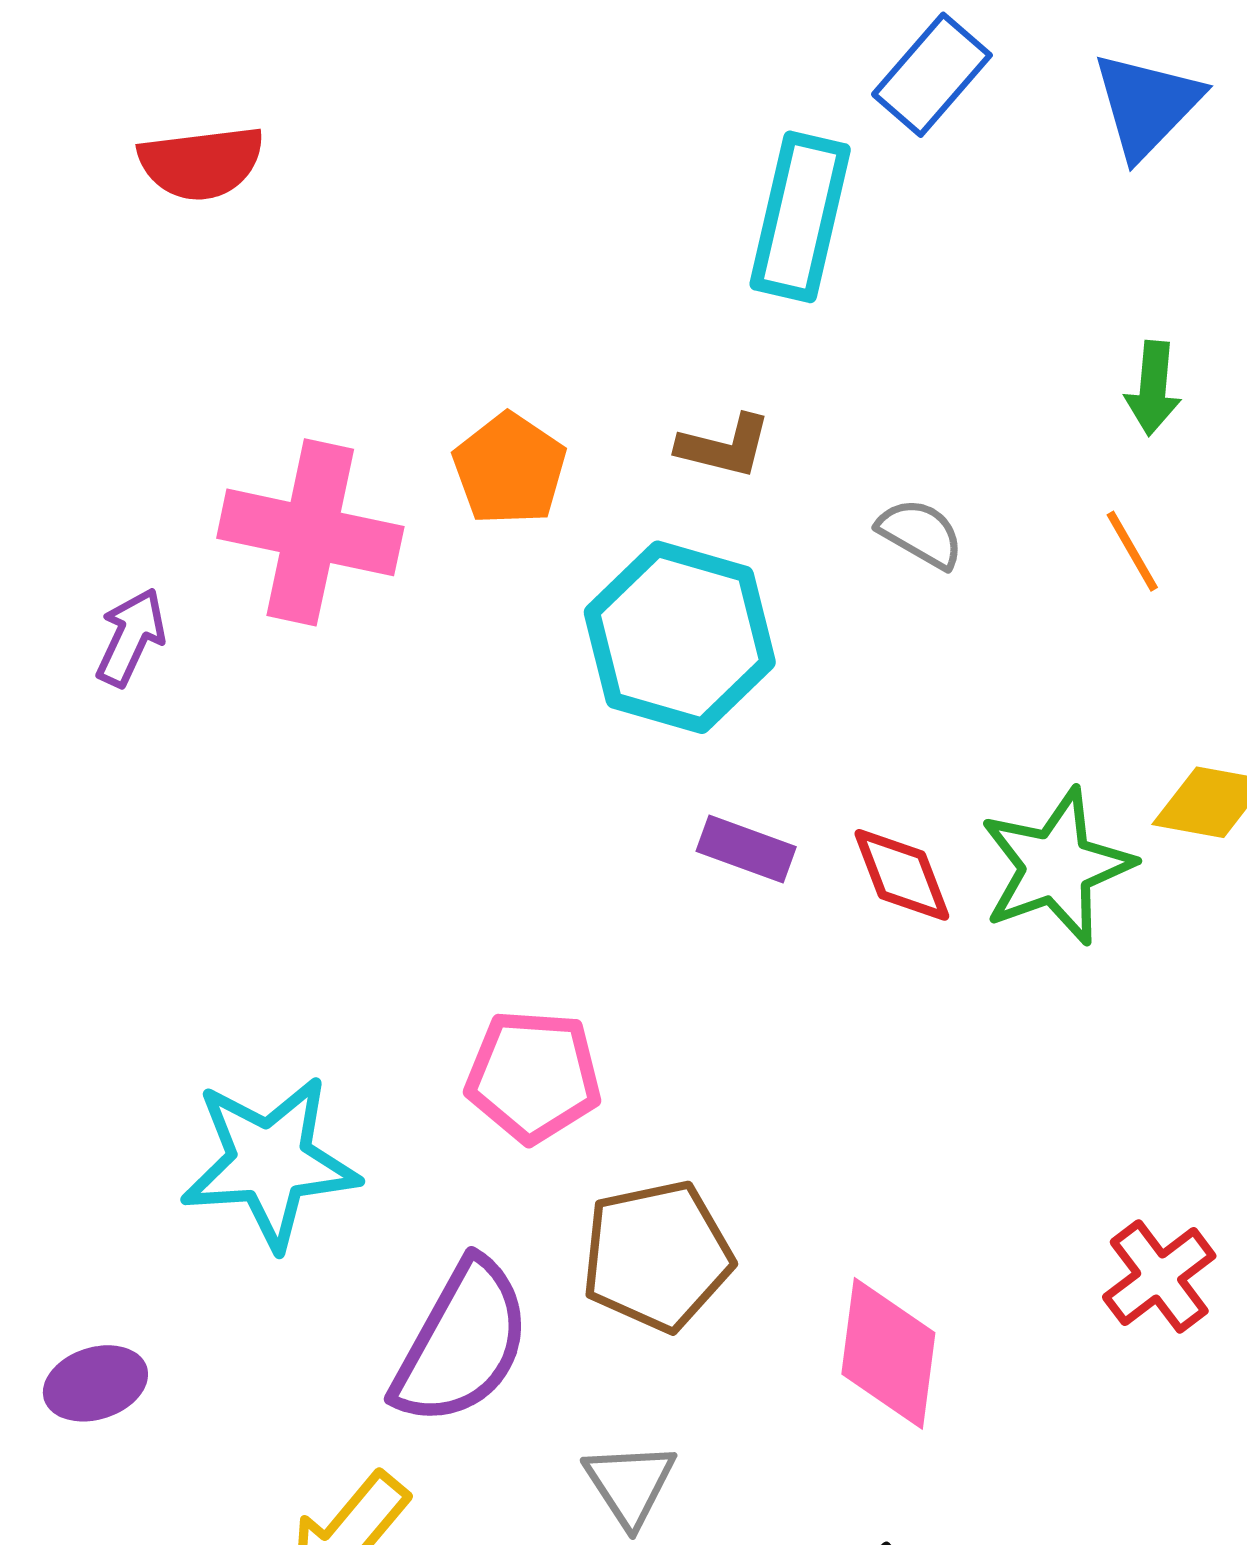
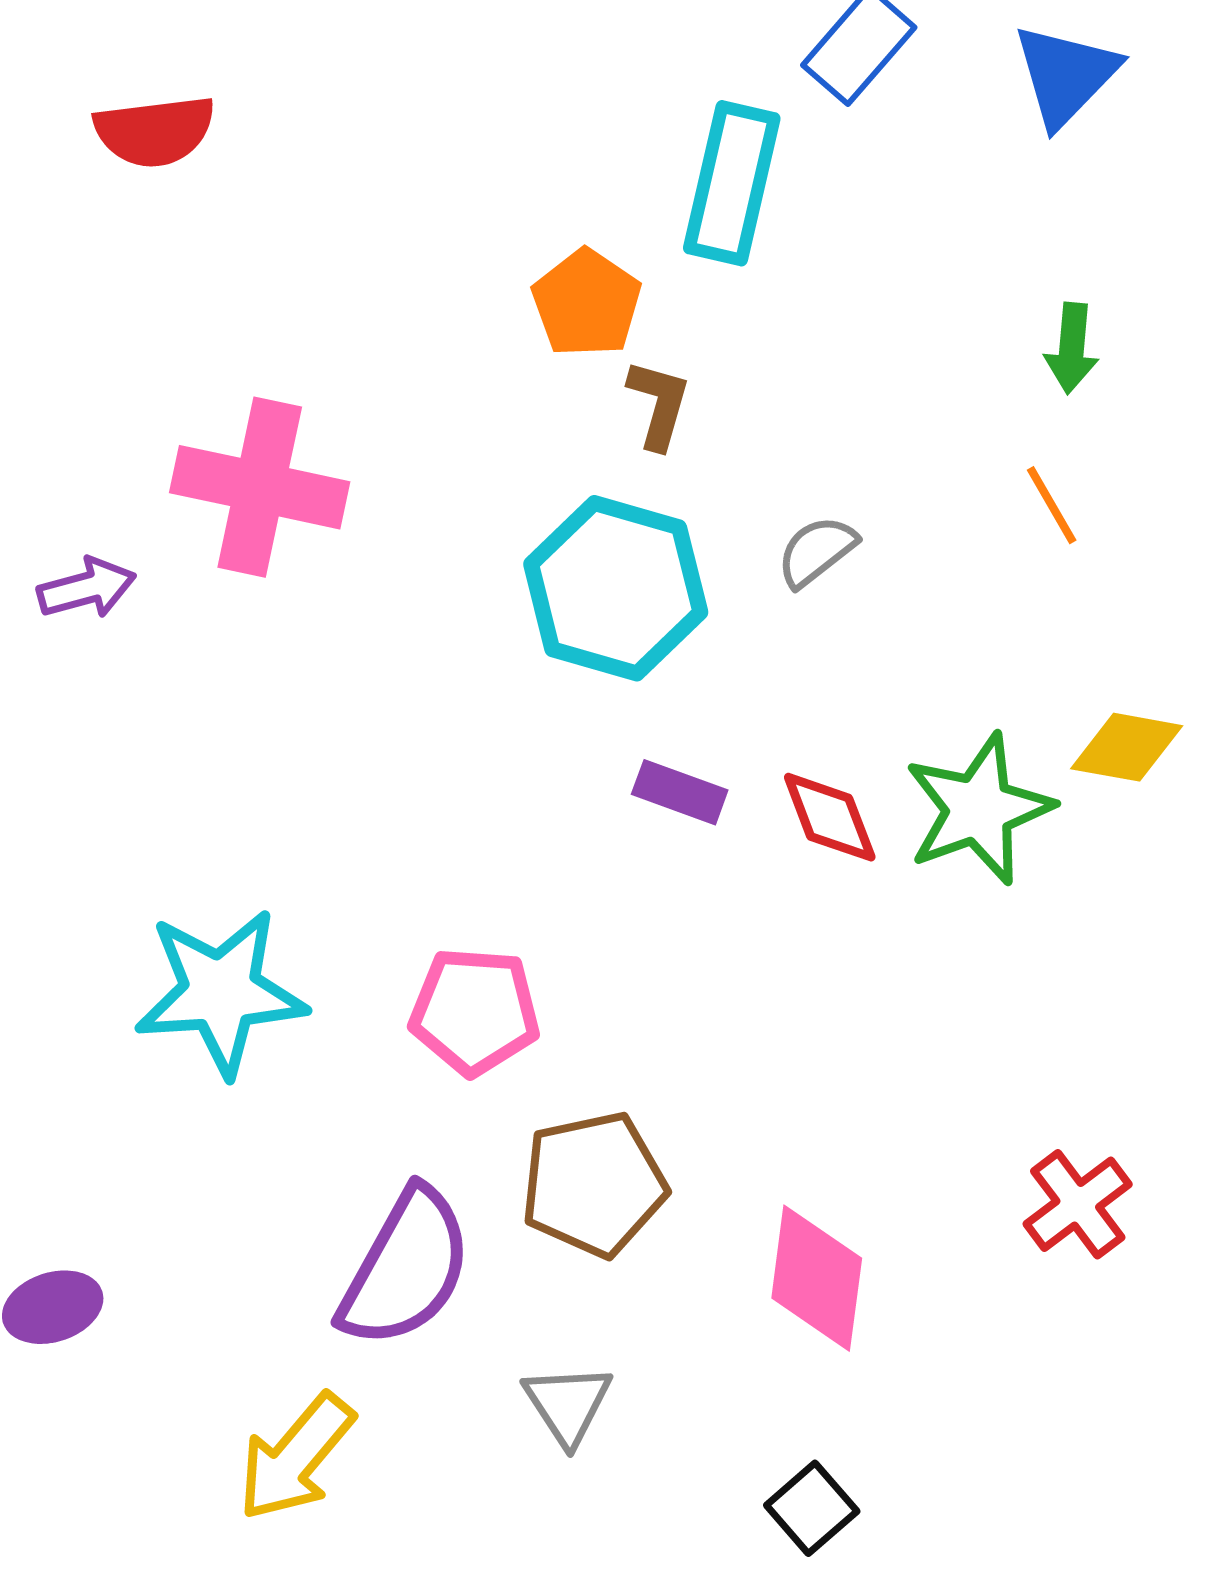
brown L-shape: (724, 446) -> (659, 404), turned -88
orange pentagon: (510, 469) -> (587, 303), moved
gray semicircle: (921, 533) -> (817, 551), moved, turned -68
purple arrow: (131, 637) -> (87, 588), turned 50
cyan star: (270, 1162) -> (221, 992), moved

